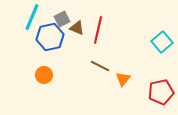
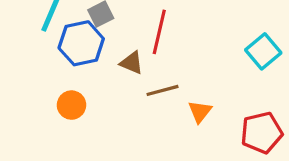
brown triangle: (77, 28) -> (132, 63), moved
brown line: (100, 66) -> (162, 90), turned -42

